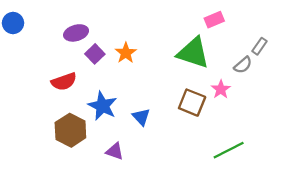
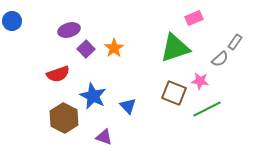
green triangle: (193, 53) -> (175, 48), turned -36
pink star: (221, 89) -> (200, 81), turned -30
green line: (229, 150) -> (207, 109), moved

